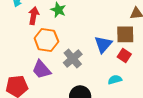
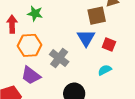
brown square: (125, 34) -> (97, 16), moved

